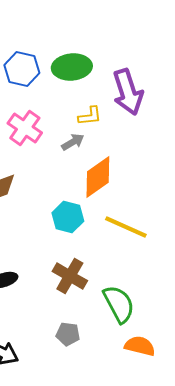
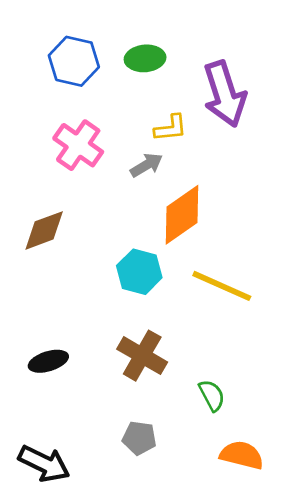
green ellipse: (72, 67) -> (145, 58), size x0.7
green semicircle: (119, 304) -> (212, 395), size x0.6

